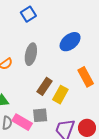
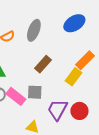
orange rectangle: (86, 77) -> (85, 60), turned 66
yellow rectangle: (60, 95) -> (73, 77), moved

